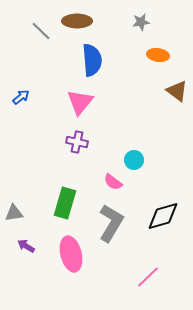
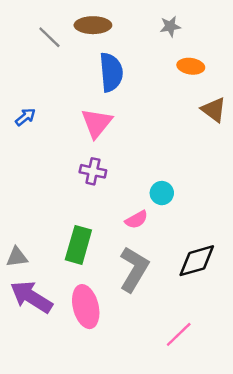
pink semicircle: (113, 182) -> (136, 220), turned -66
purple arrow: (26, 246) -> (31, 297), size x2.0

